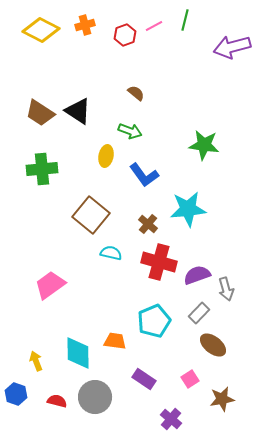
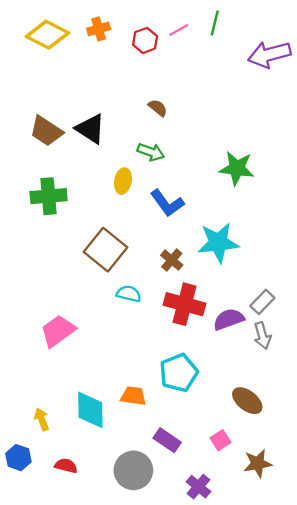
gray rectangle: (199, 313) -> (262, 302), moved
gray circle: (95, 397) -> (133, 470), moved

